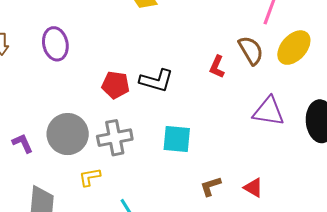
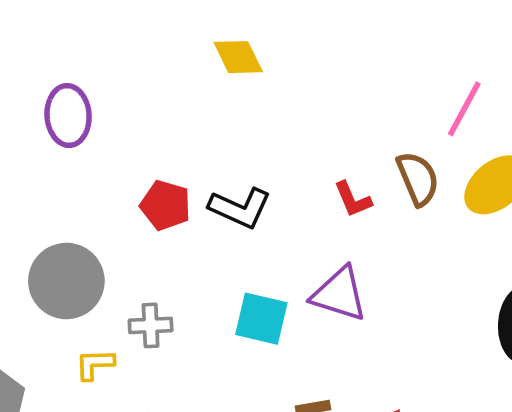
red L-shape: (217, 67) -> (353, 199), turned -55
purple triangle: (269, 111) -> (339, 294), moved
gray cross: (115, 138) -> (151, 325), moved, size x0.7

